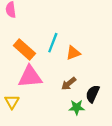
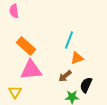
cyan line: (53, 43) -> (69, 40), moved
orange triangle: (73, 53) -> (77, 58), moved

